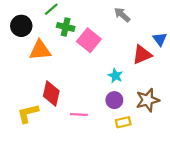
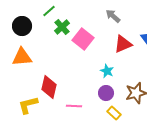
green cross: (66, 27) -> (62, 27), turned 35
orange triangle: (40, 50) -> (22, 57), moved
red triangle: (142, 55) -> (123, 44), moved
yellow rectangle: (123, 122) -> (114, 113), turned 56

